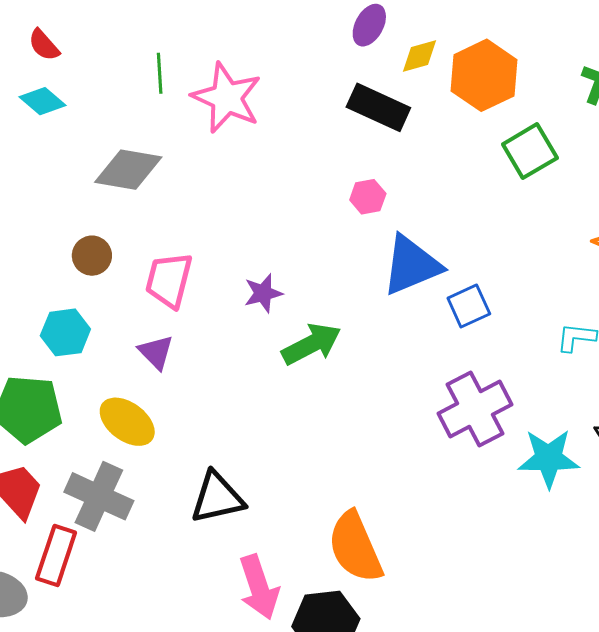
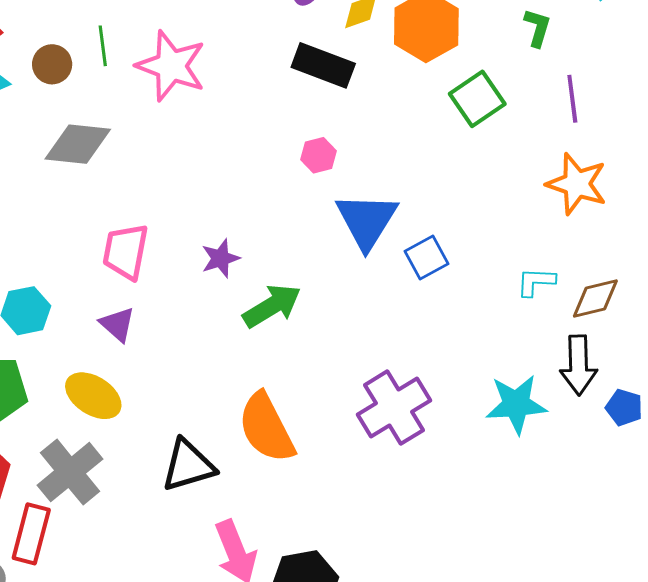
brown circle: (92, 256) -> (52, 64), moved
blue triangle: (411, 265) -> (367, 221), turned -32
purple cross: (475, 409) -> (394, 408), moved
gray cross: (99, 496) -> (70, 472), turned 30
orange semicircle: (355, 547) -> (266, 428), moved

